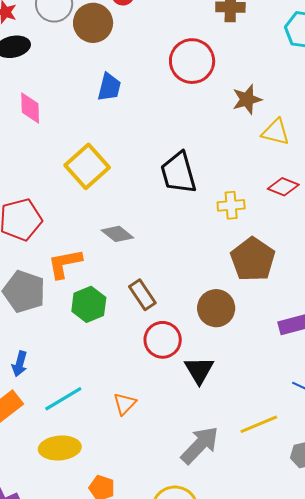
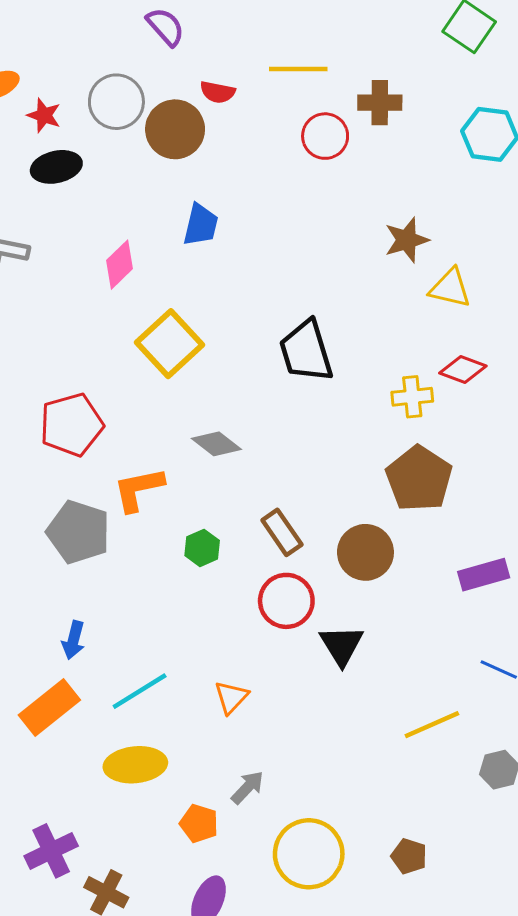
red circle: (192, 61) -> (325, 136), moved, size x0.7
pink diamond: (30, 108) -> (119, 265), moved, turned 48
yellow cross: (231, 205) -> (412, 397), moved
brown rectangle: (142, 295) -> (282, 532), moved
green hexagon: (89, 304) -> (202, 548), moved, size x0.7
gray arrow: (200, 445) -> (248, 787), moved, size x0.6

